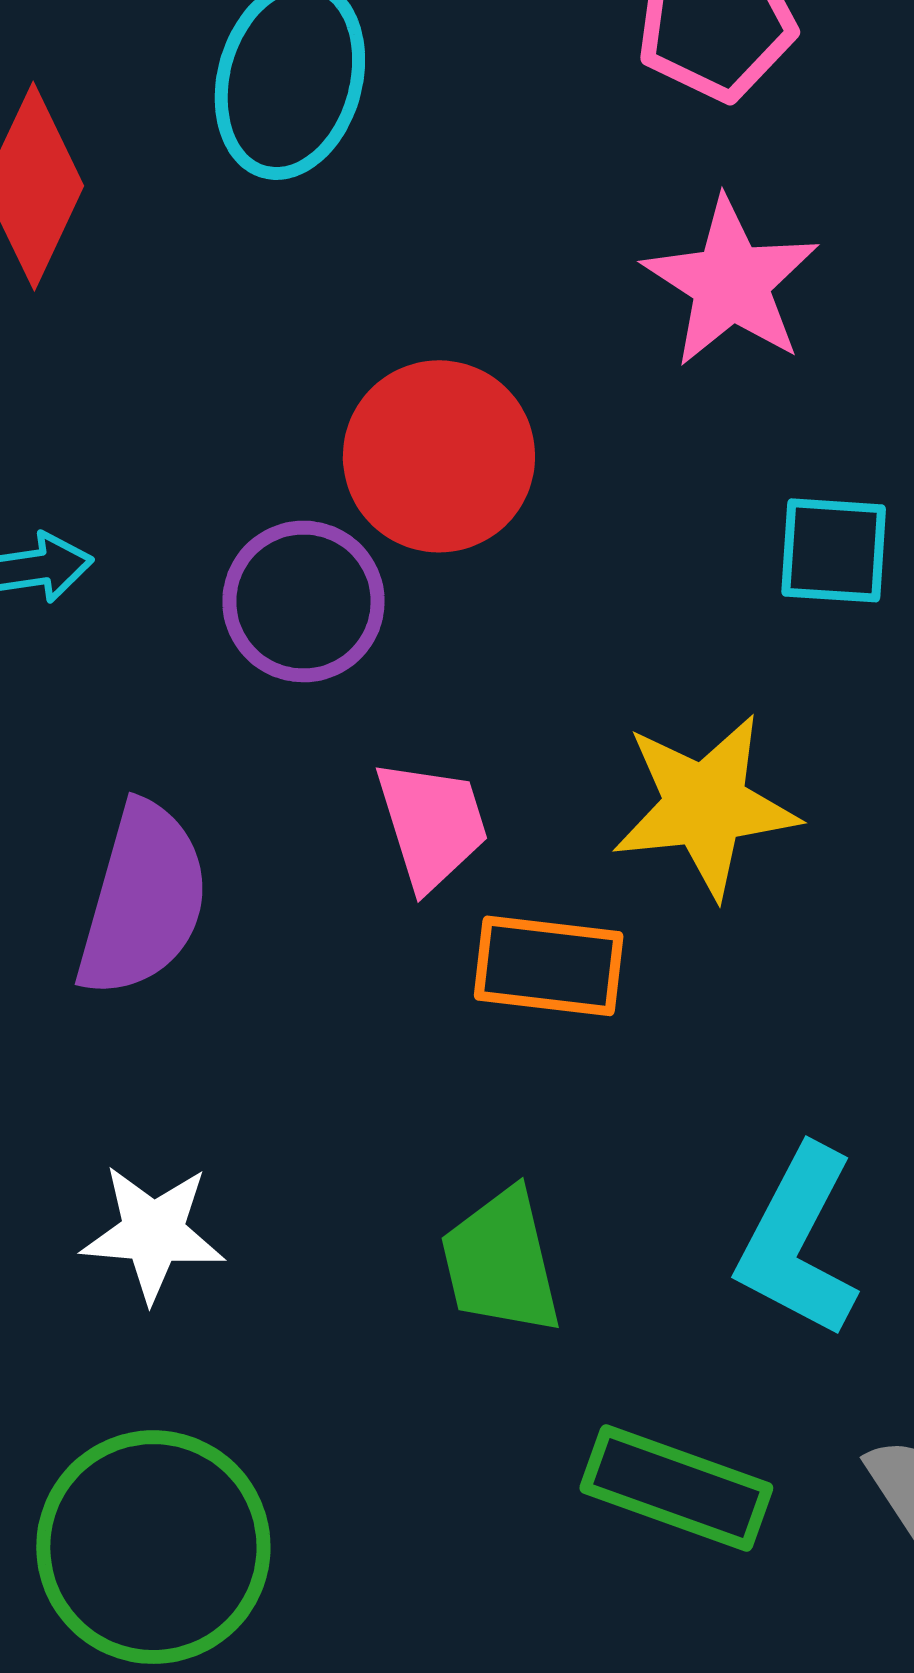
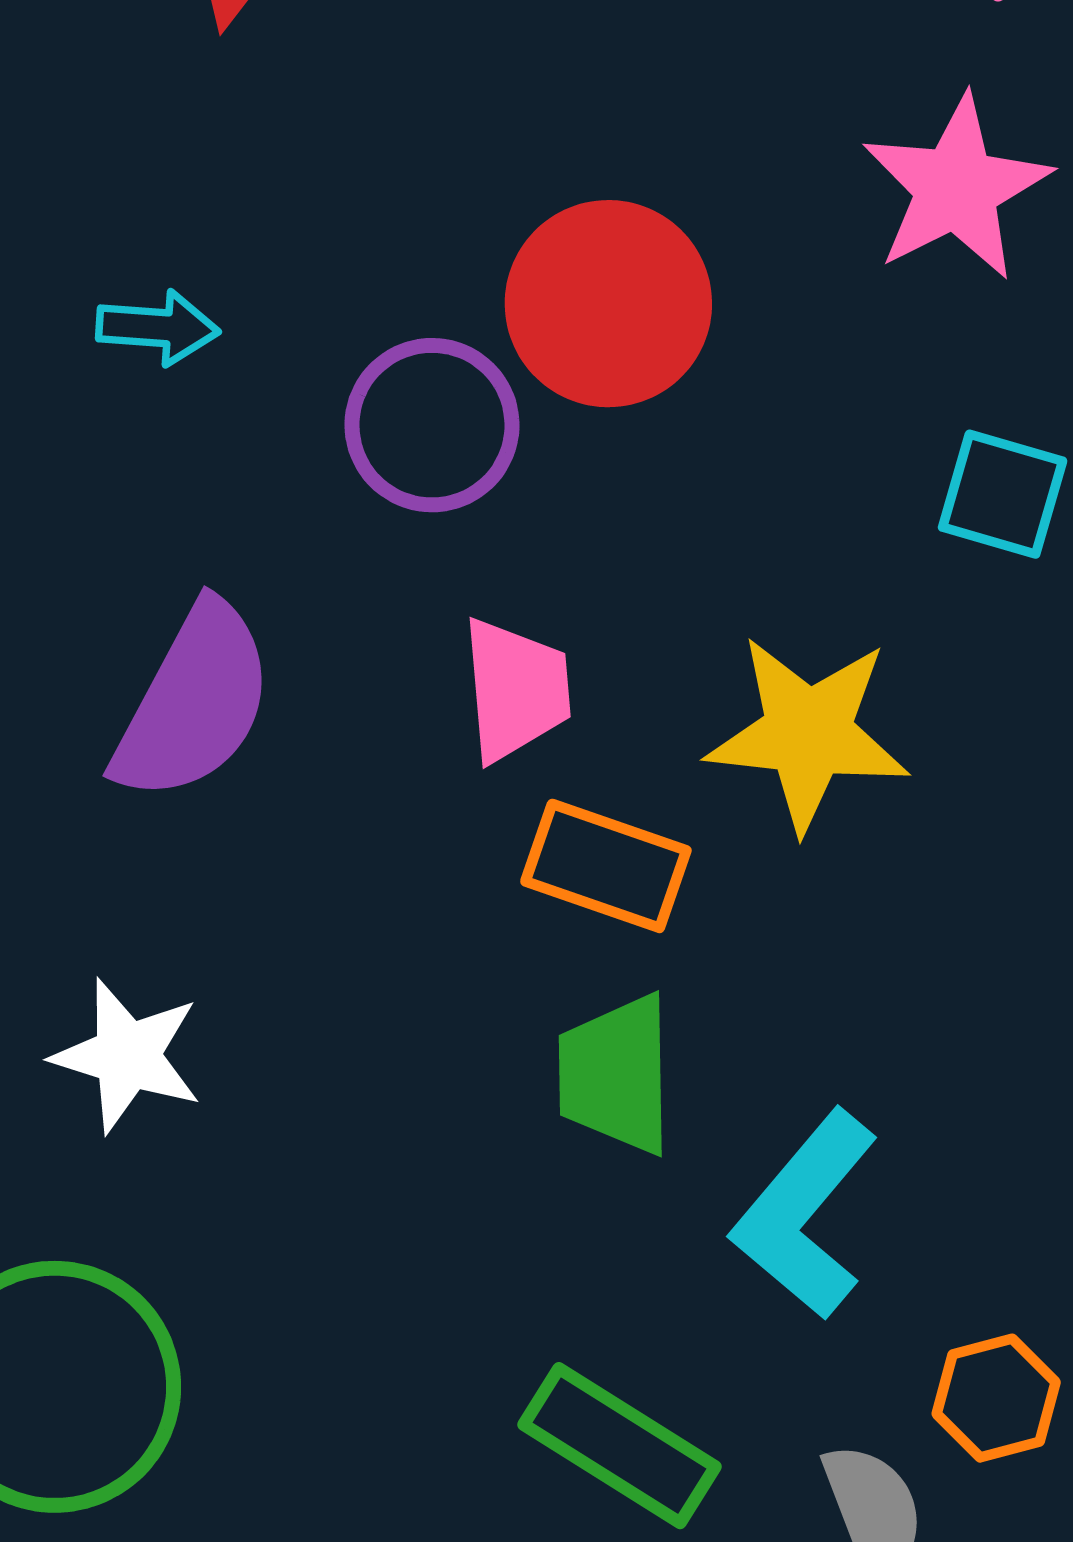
green trapezoid: (501, 1262) -> (616, 1074), moved

